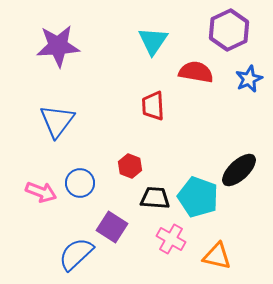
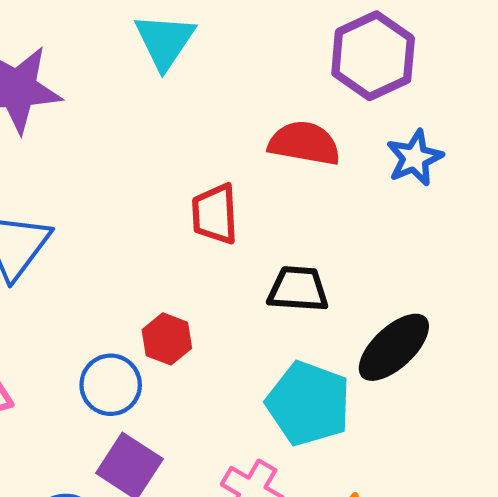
cyan triangle: (153, 41) -> (165, 41), moved
blue circle: (80, 183) -> (111, 385), moved
black trapezoid: (155, 198) -> (298, 289), moved

